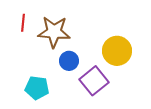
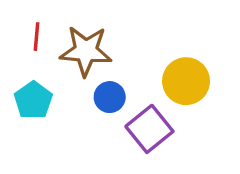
cyan pentagon: (37, 88) -> (33, 100), moved, turned 30

